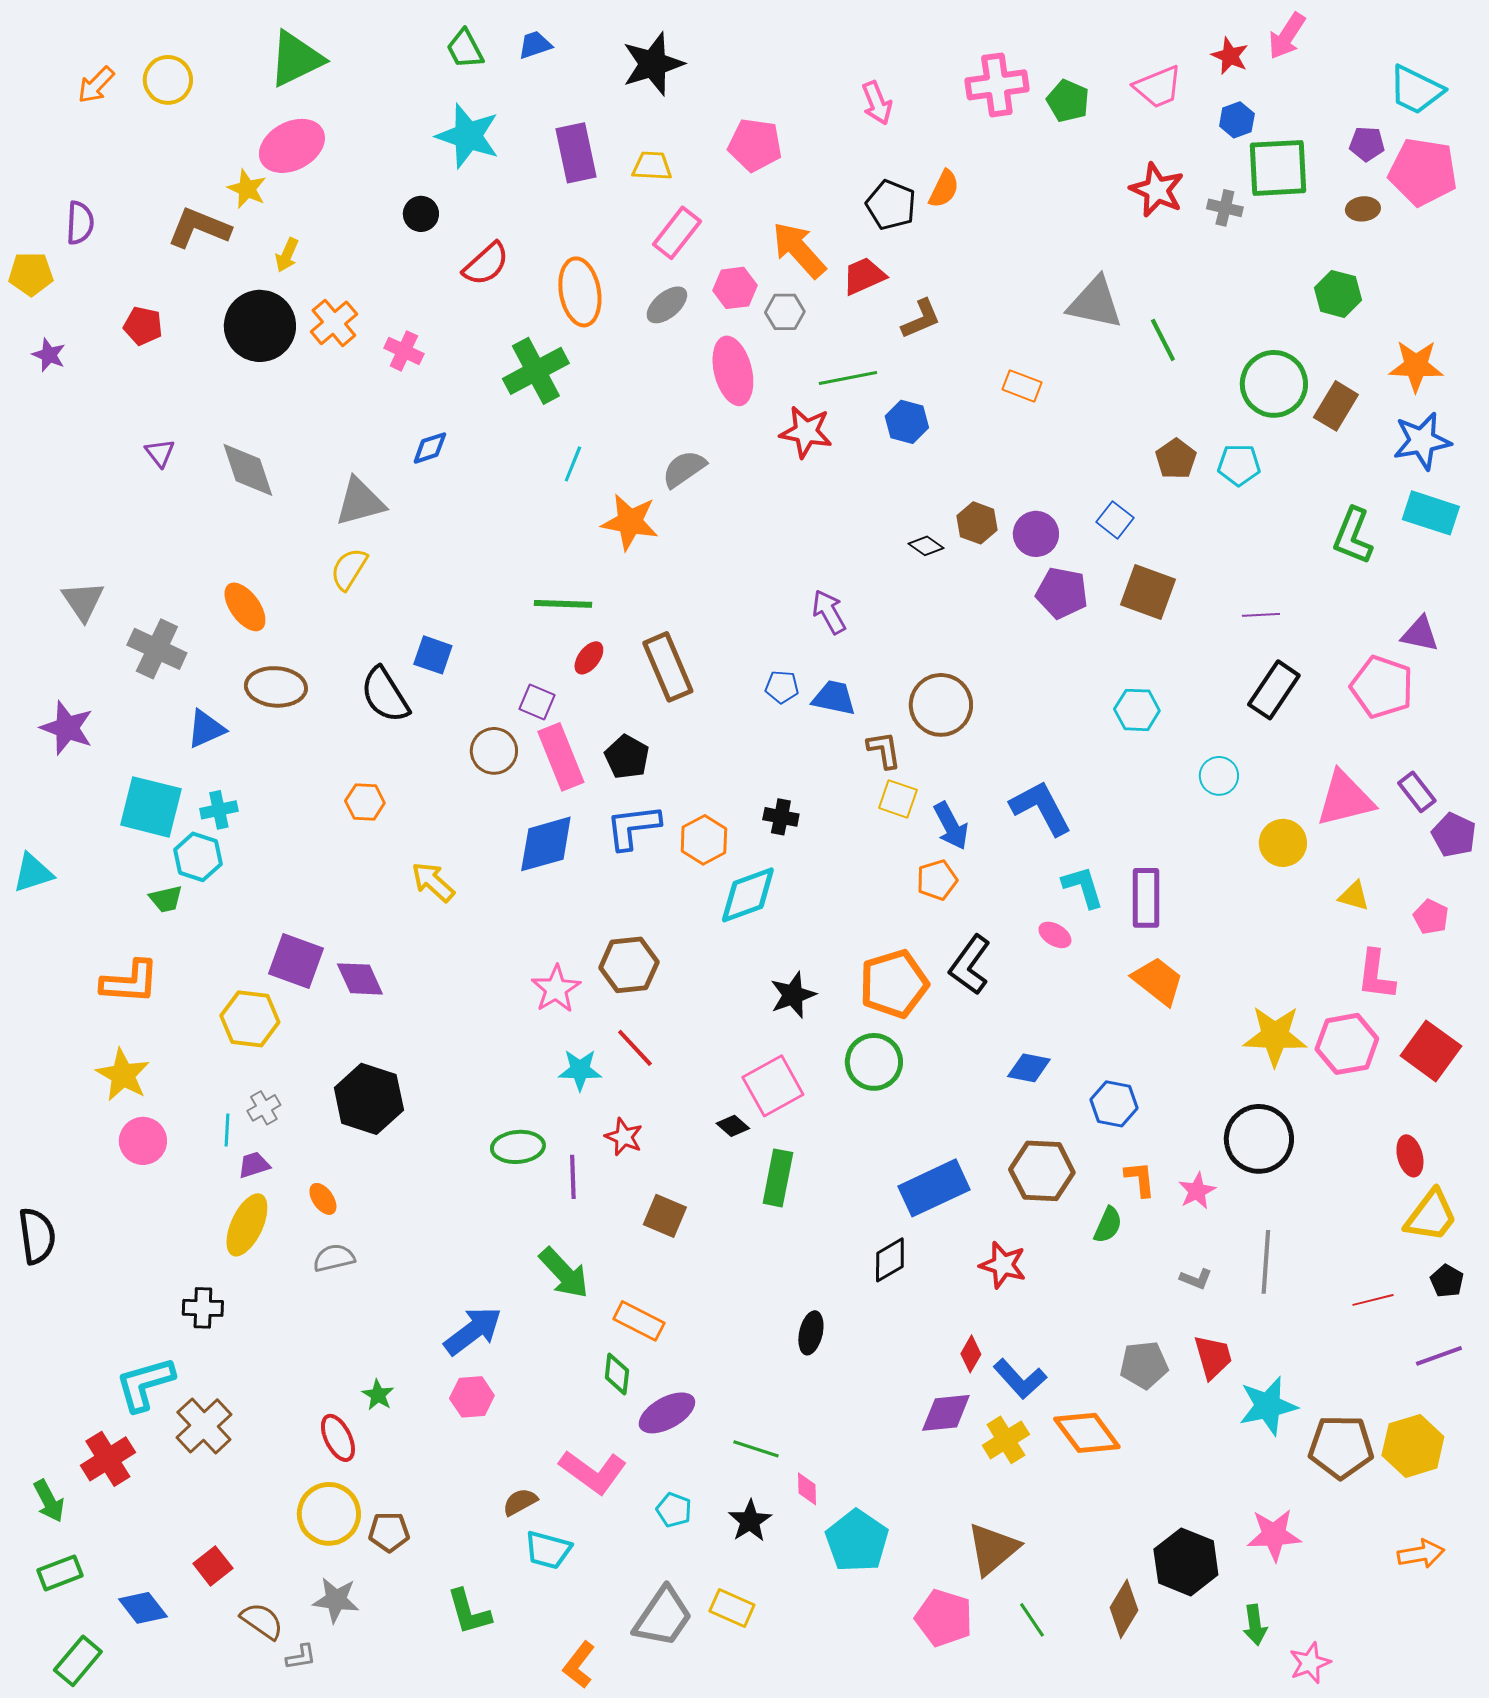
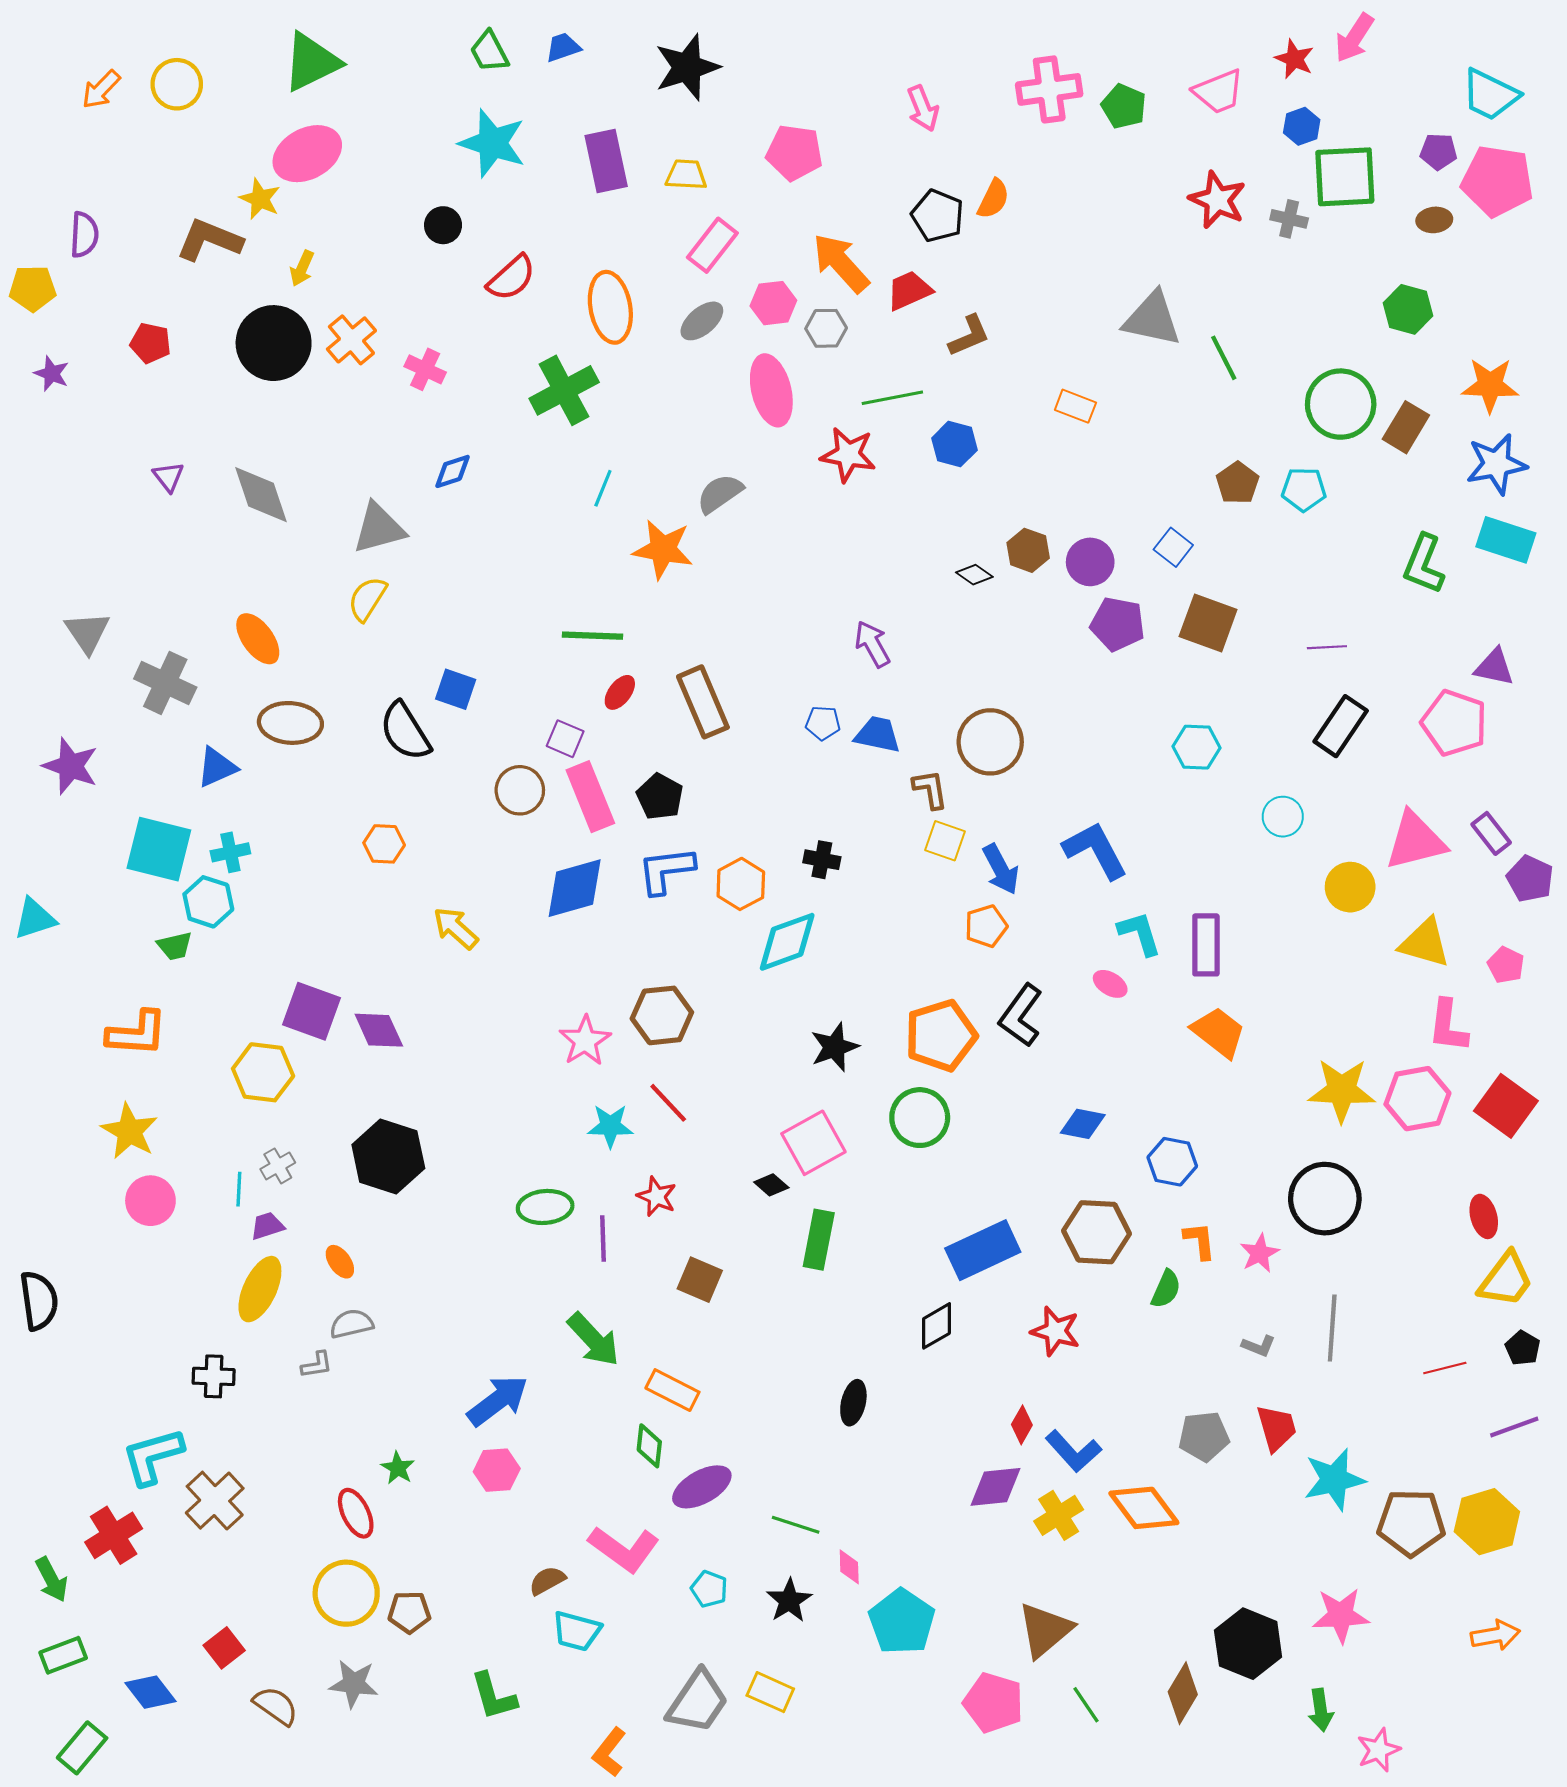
yellow triangle: (1354, 896) -> (1425, 943), size x1.6
gray L-shape: (301, 1657) -> (317, 1365), moved

